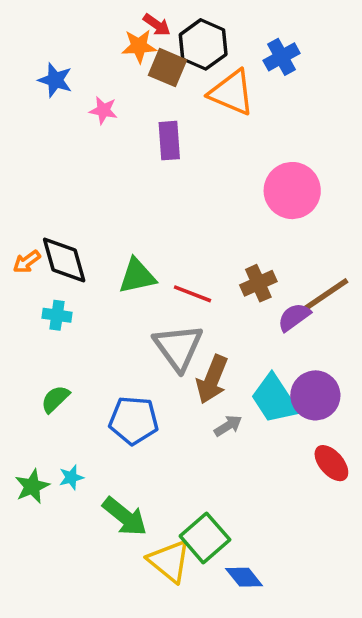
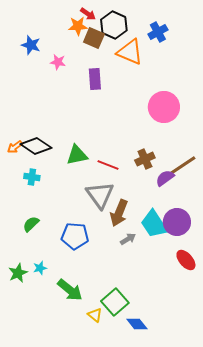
black diamond: (64, 260) -> (36, 146), turned -40
yellow triangle: (169, 561) -> (95, 315), size x0.6

